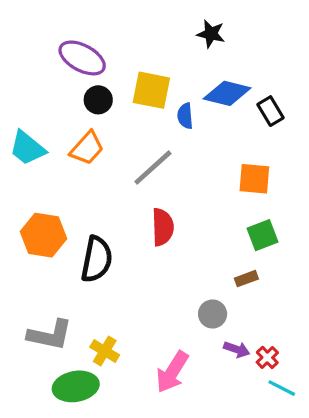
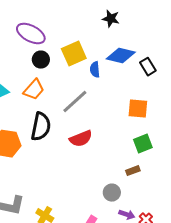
yellow square: (151, 90) -> (74, 54), turned -35
red semicircle: (163, 227) -> (81, 139), turned 70
black semicircle: (97, 259) -> (41, 127), moved

